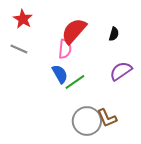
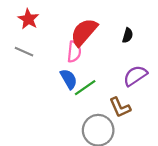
brown L-shape: (107, 118) -> (120, 107), moved

